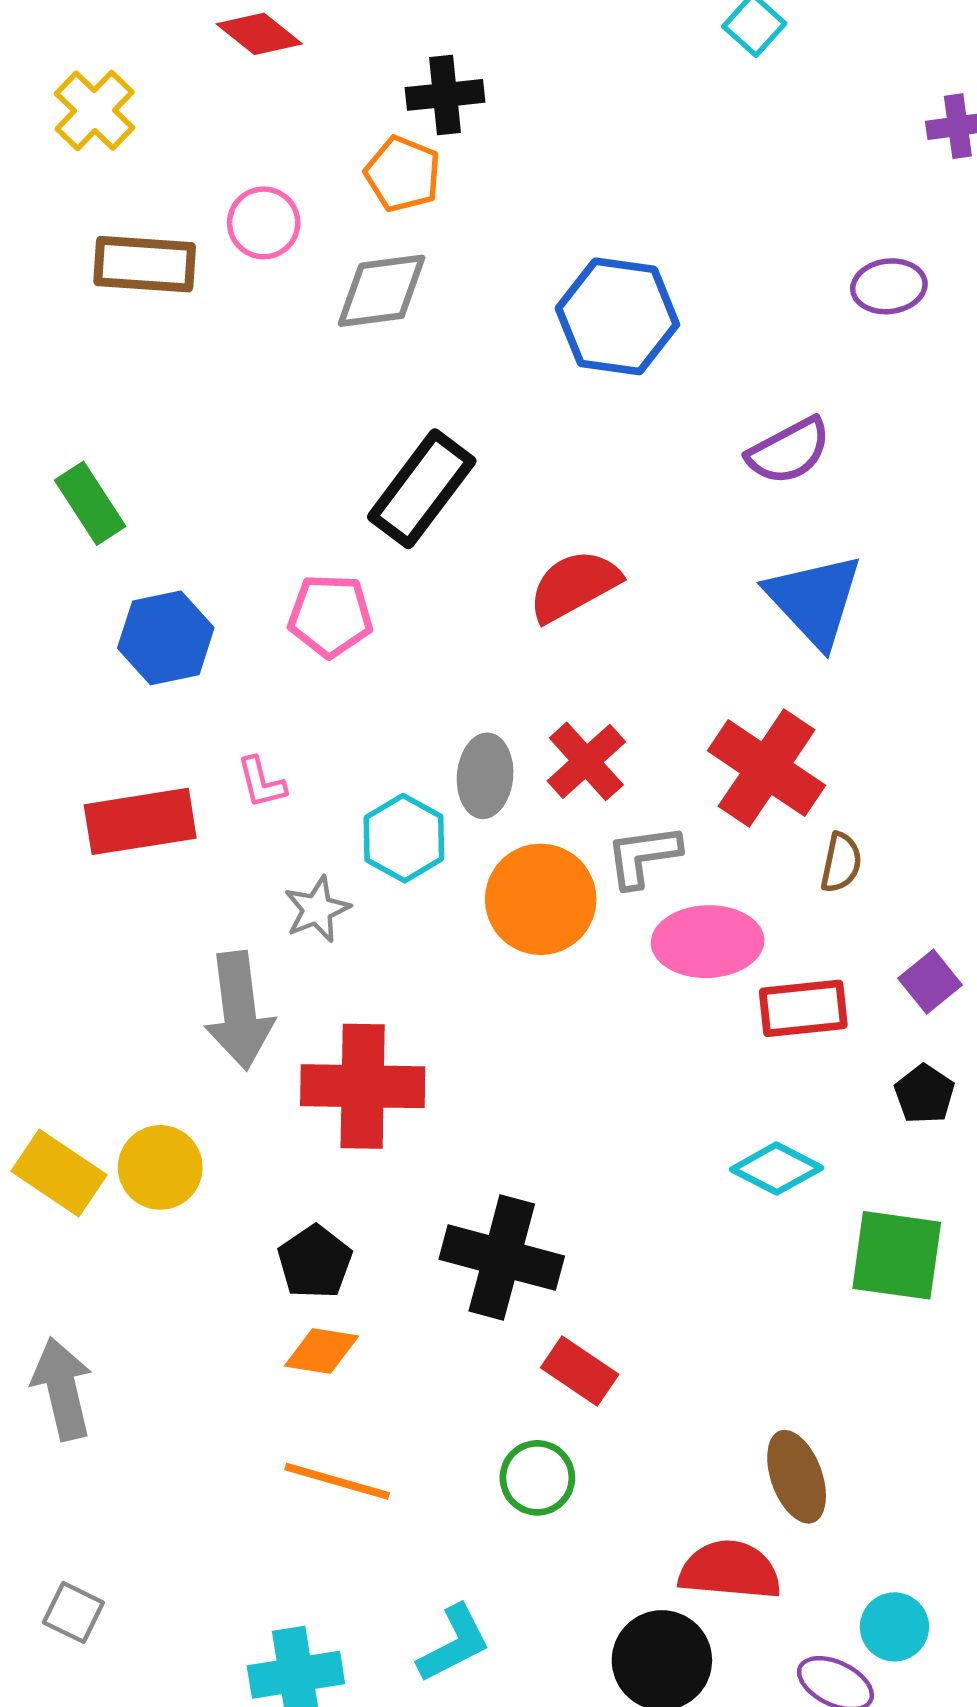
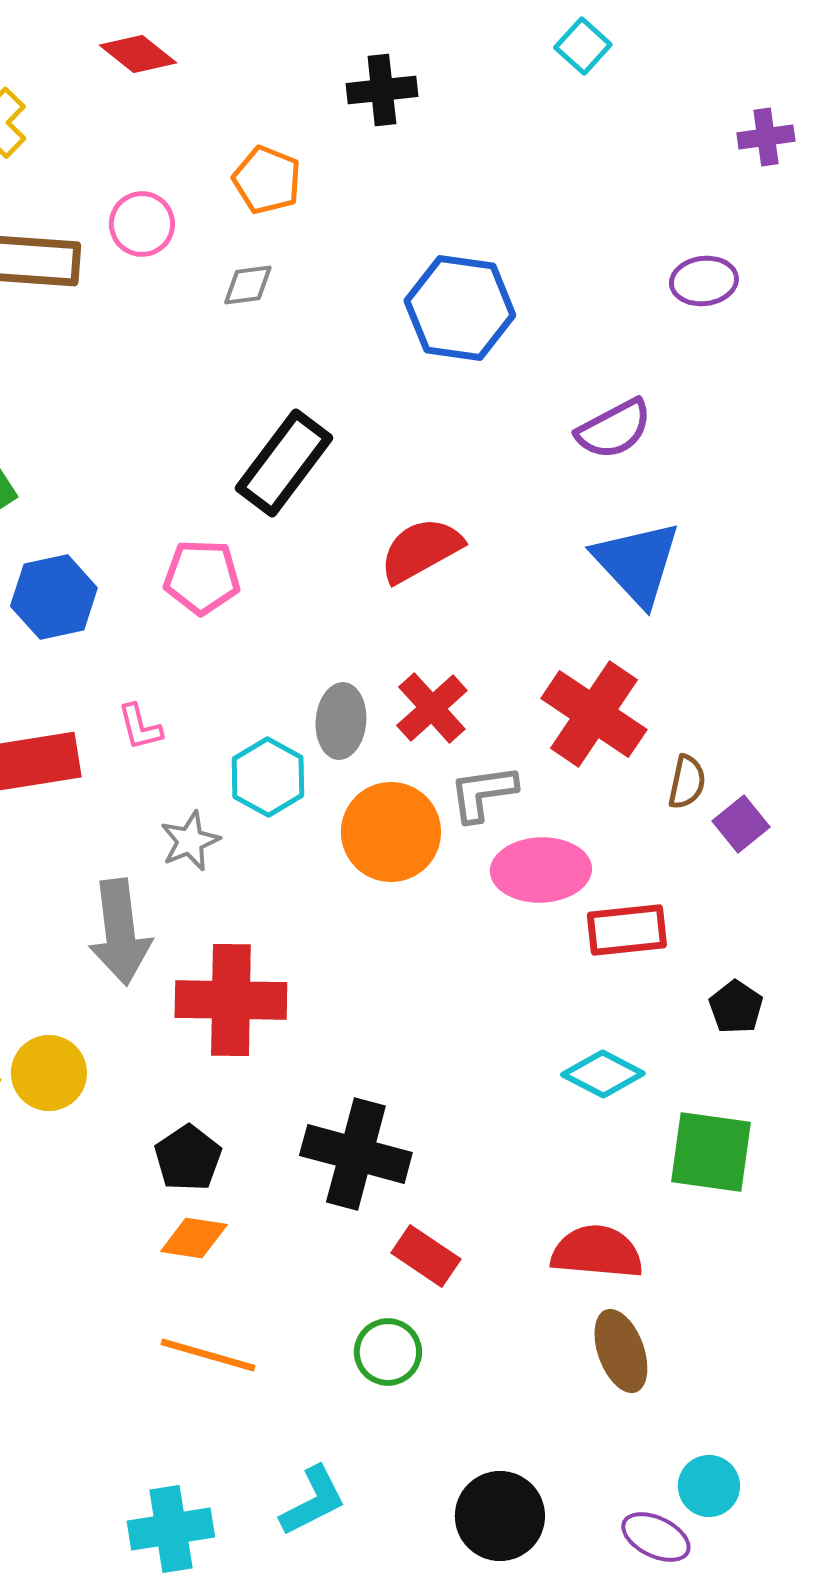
black cross: (445, 95) -> (382, 90), moved
gray diamond: (382, 291) -> (248, 285), size x0.6
brown semicircle: (841, 863) -> (687, 782), moved
purple square: (930, 982) -> (741, 824), moved
red semicircle: (730, 1570) -> (597, 1252), moved

